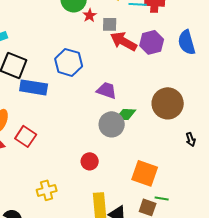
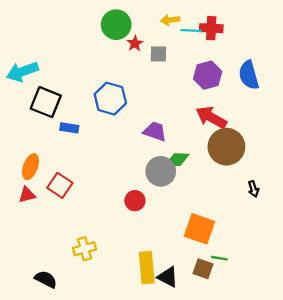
red arrow: (124, 41) -> (211, 117), moved
blue rectangle: (34, 87) -> (69, 128), size x0.6
red circle: (90, 161) -> (135, 201), moved

